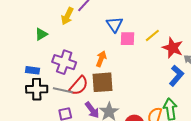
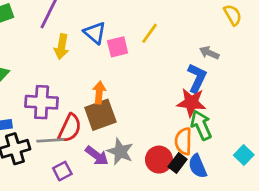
yellow arrow: (67, 16) -> (62, 47), moved
red star: (173, 48) -> (191, 103), moved
orange arrow: (101, 59) -> (99, 92), moved

